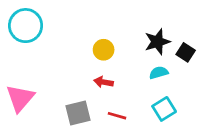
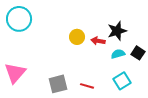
black square: (186, 52) -> (138, 53), moved
red arrow: (104, 82) -> (98, 41), moved

